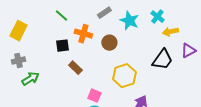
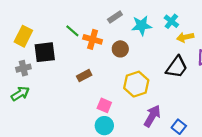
green line: (61, 16) -> (72, 31), moved
cyan star: (129, 21) -> (142, 26), turned -30
black square: (62, 46) -> (45, 52), moved, size x1.5
brown rectangle: (75, 68) -> (84, 76), turned -72
green arrow: (30, 79) -> (20, 94), moved

